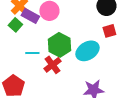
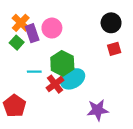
purple rectangle: (30, 16) -> (32, 33), turned 42
cyan ellipse: (87, 51) -> (73, 79), moved

